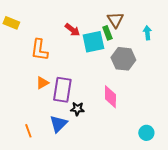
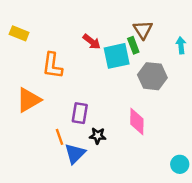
orange triangle: (42, 83) -> (29, 100), moved, size x1.6
purple rectangle: (62, 90) -> (80, 113), size x0.7
orange line: (28, 131) -> (60, 137), moved

